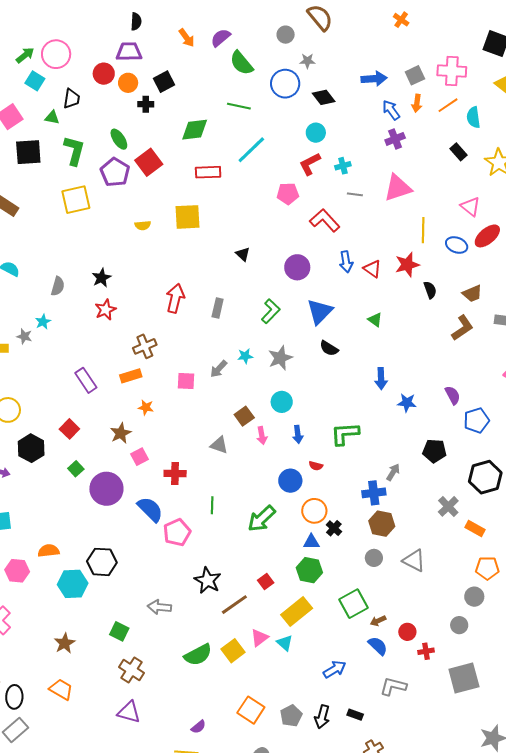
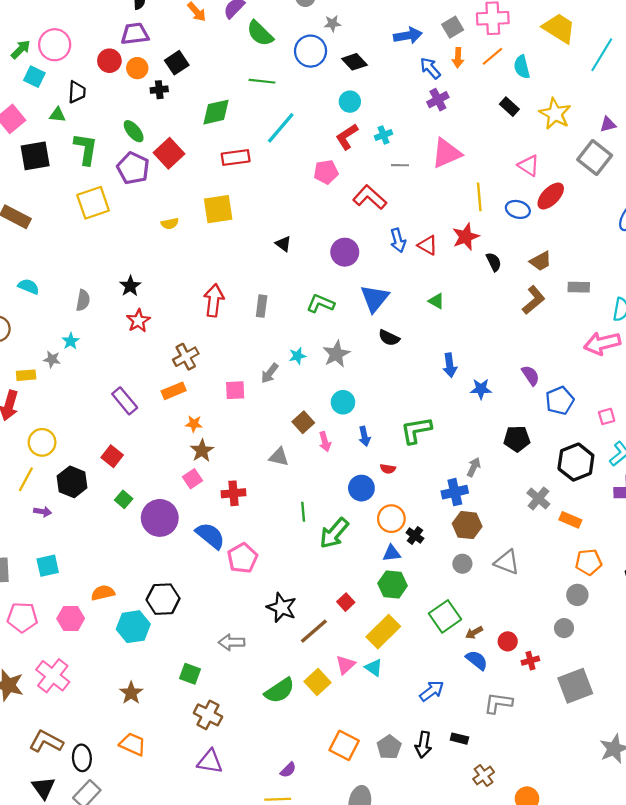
green L-shape: (271, 311) -> (320, 304), turned -105
brown star: (121, 433) -> (202, 451), moved
green line: (212, 505) -> (303, 512), moved

